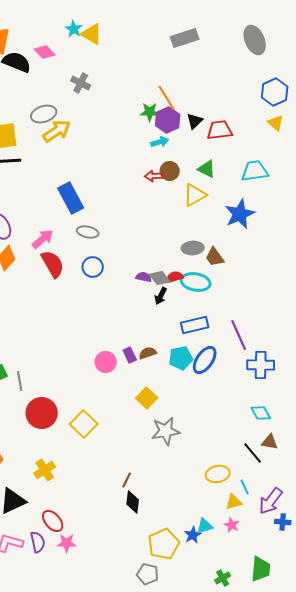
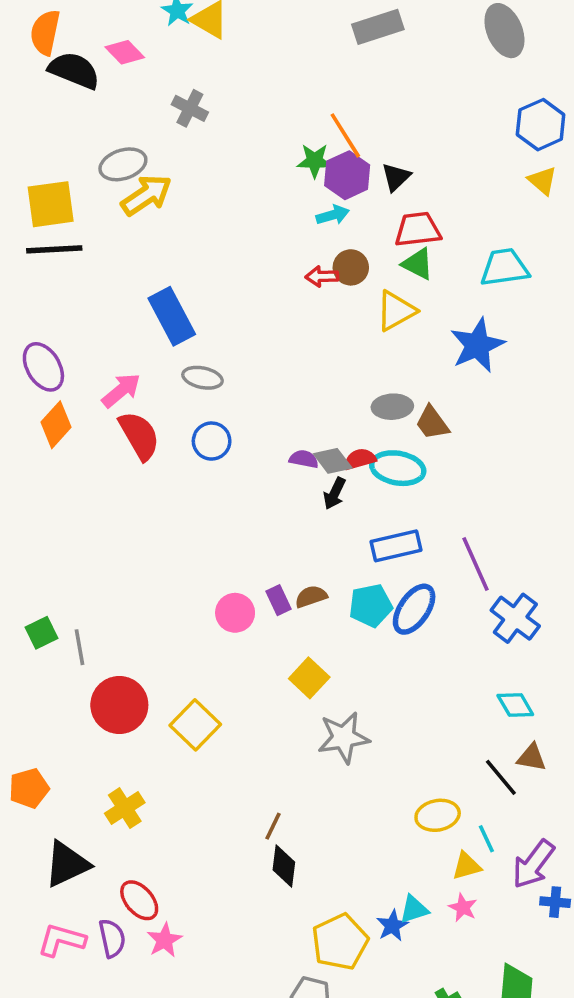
red trapezoid: (220, 130) -> (418, 229), moved
blue cross: (261, 365) -> (515, 618), turned 36
pink star: (67, 543) -> (165, 940), turned -30

